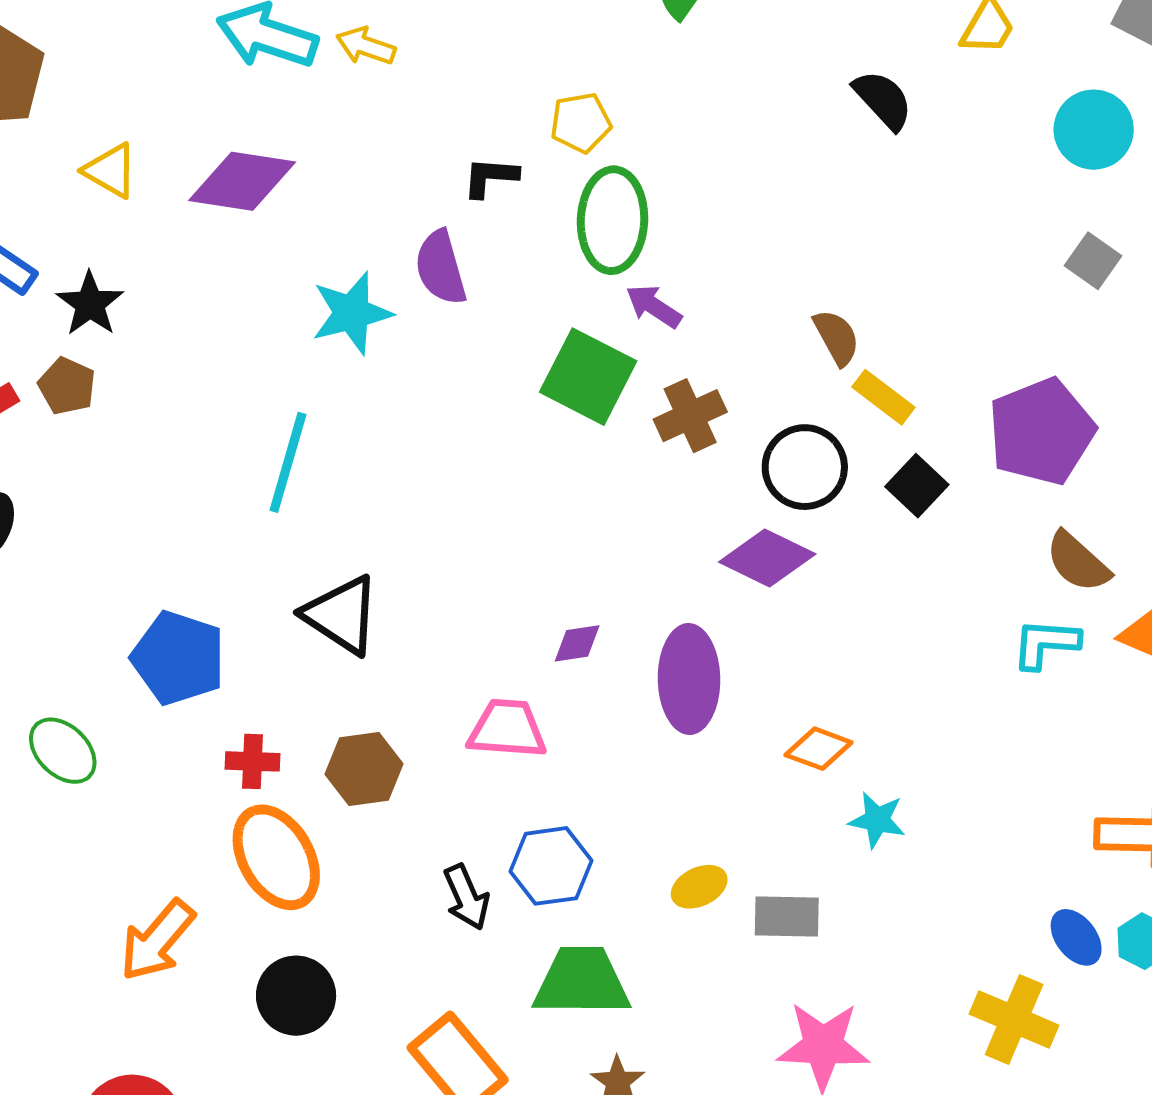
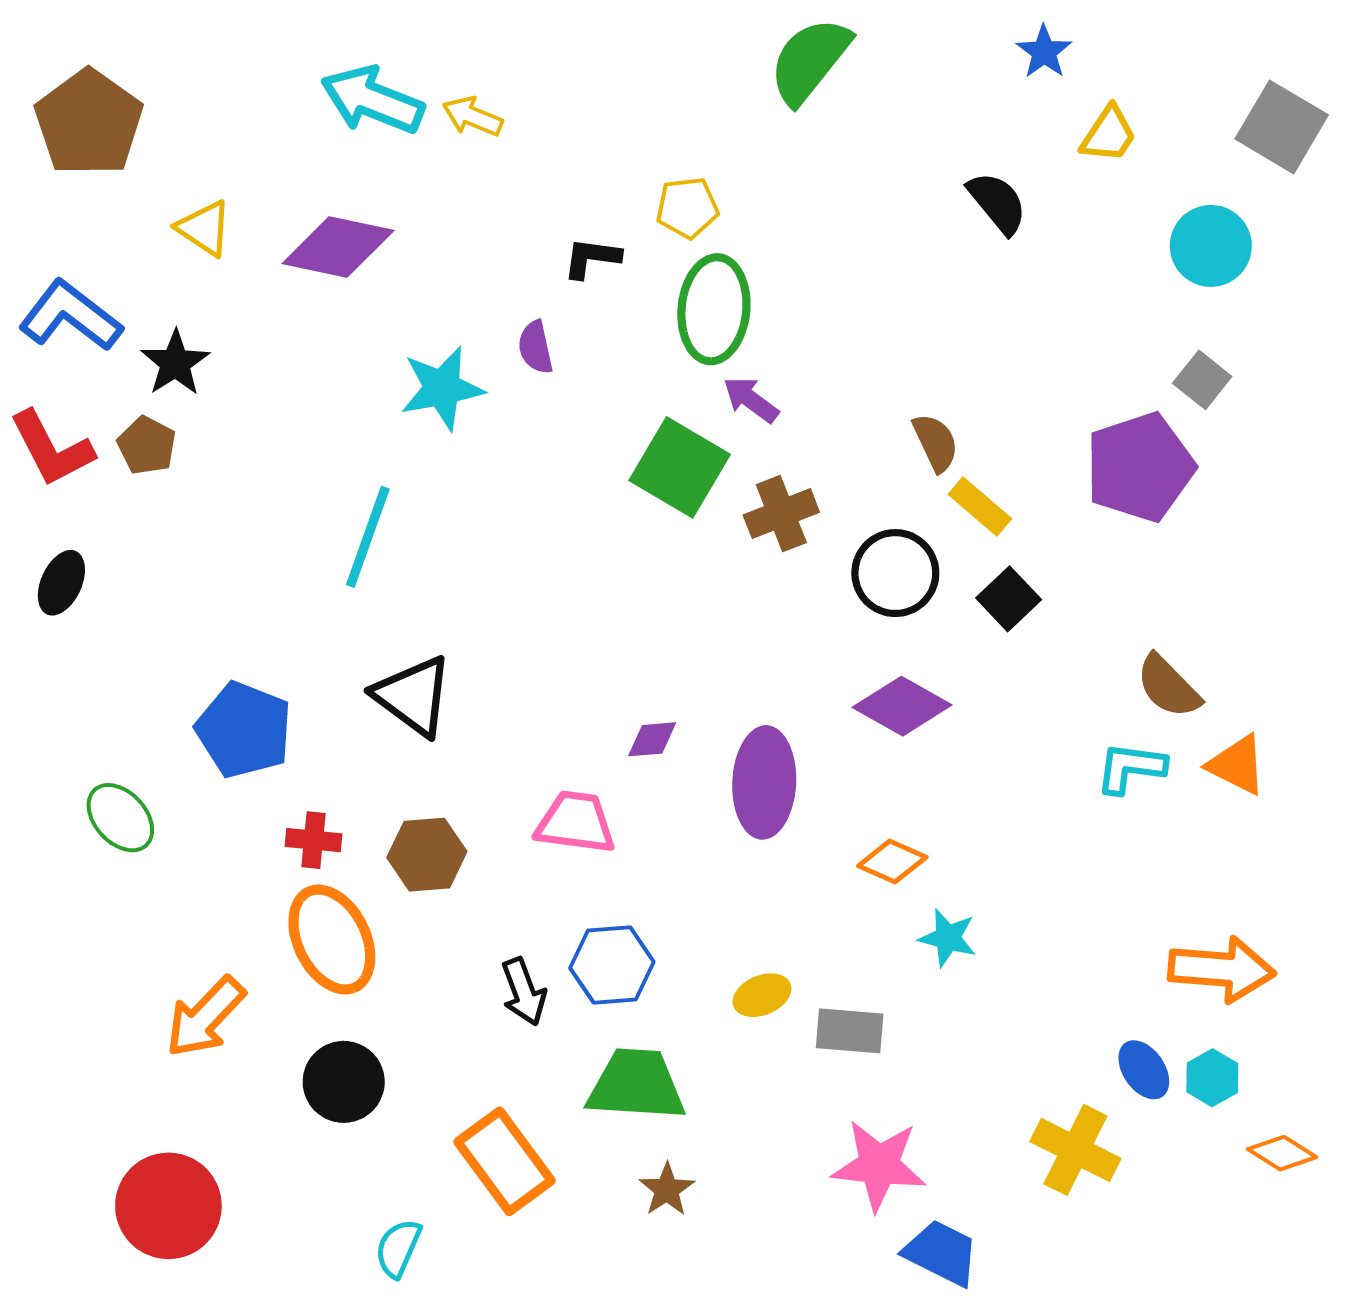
purple semicircle: (441, 268) -> (536, 347), size x0.7
purple pentagon: (1041, 431) -> (1140, 467), moved
purple diamond: (767, 558) -> (902, 706), moved

